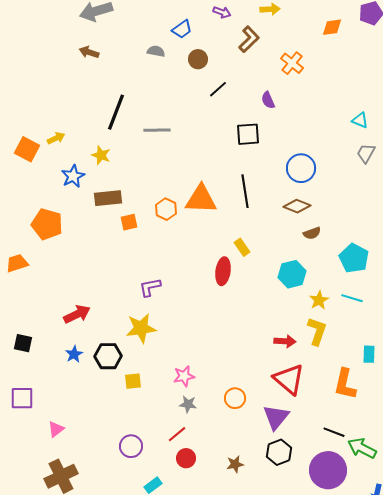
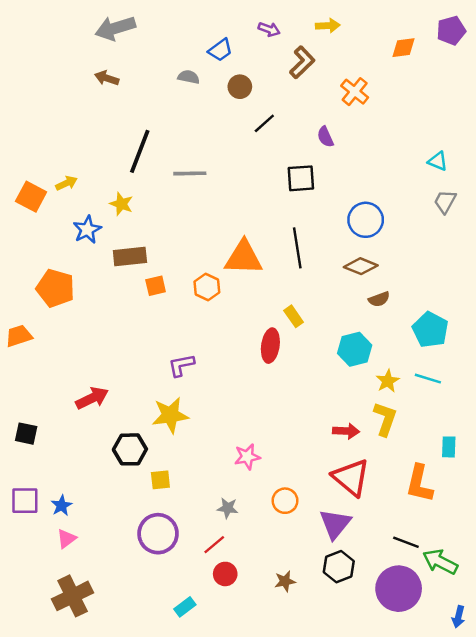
orange hexagon: (166, 209) -> (207, 287), moved
blue star: (74, 354) -> (62, 506), moved
pink star: (184, 376) -> (247, 457), moved
purple circle: (131, 446) -> (158, 534), moved, size x1.4

